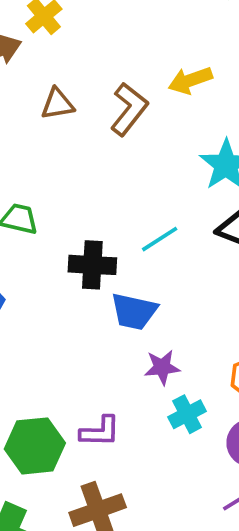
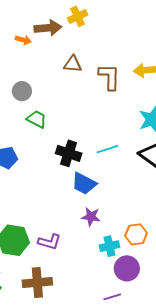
brown L-shape: (129, 109) -> (109, 77), turned -52
cyan cross: (187, 414) -> (109, 246), moved

